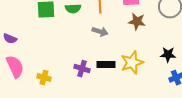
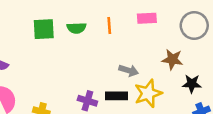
brown star: (137, 22) -> (172, 59), moved
gray arrow: (100, 32) -> (129, 70), moved

